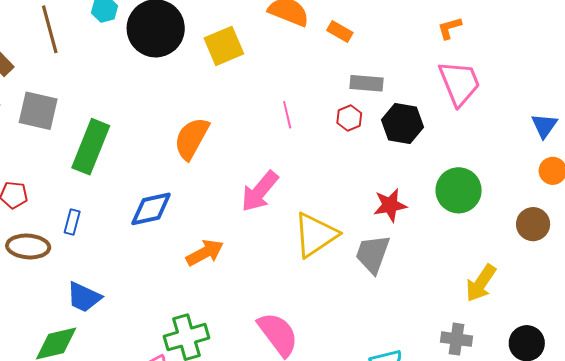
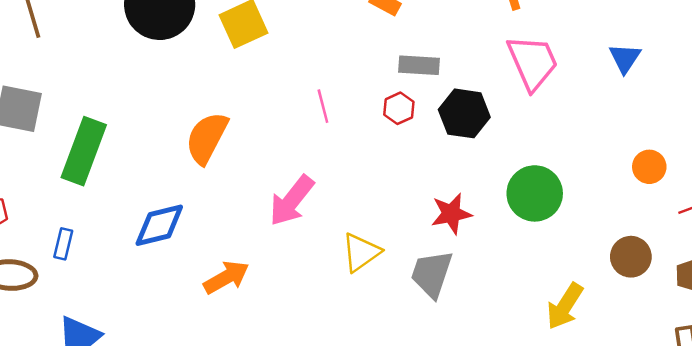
blue triangle: (544, 126) -> (625, 58), moved
brown circle: (533, 224) -> (631, 257), moved
yellow triangle: (315, 235) -> (361, 252), size x0.7

